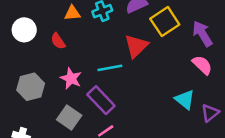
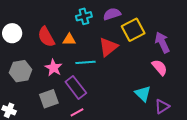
orange triangle: (72, 13) -> (69, 40), moved
white circle: (24, 30) -> (12, 33), moved
red semicircle: (58, 41) -> (46, 37), size x1.5
gray square: (69, 117) -> (49, 99), turned 30

